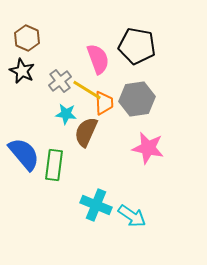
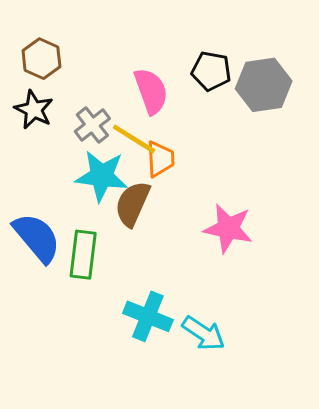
black pentagon: (137, 46) -> (211, 71), size x0.7
gray hexagon: (137, 99) -> (264, 85), moved
cyan star: (66, 114) -> (102, 176), size x1.6

